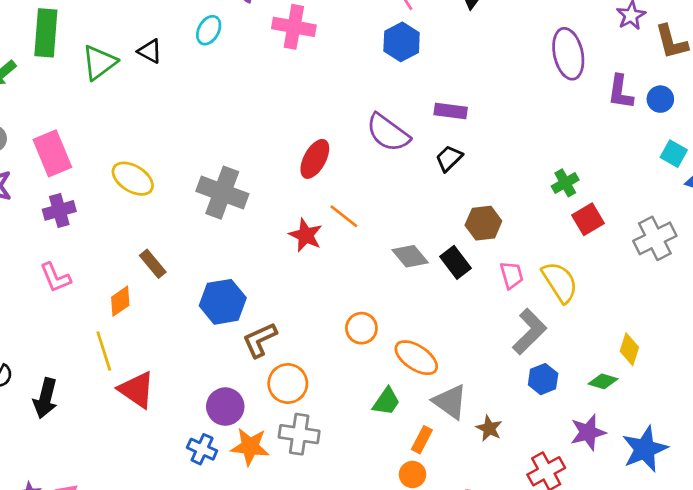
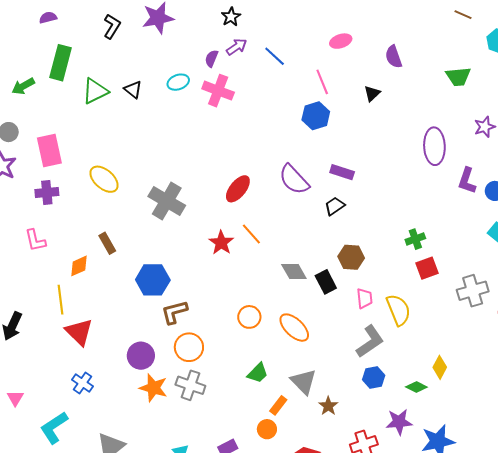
pink cross: (294, 27) -> (218, 91), moved
cyan ellipse: (209, 30) -> (178, 82), turned 30
orange ellipse: (416, 358) -> (294, 328), moved
blue cross: (202, 449) -> (83, 383), moved

